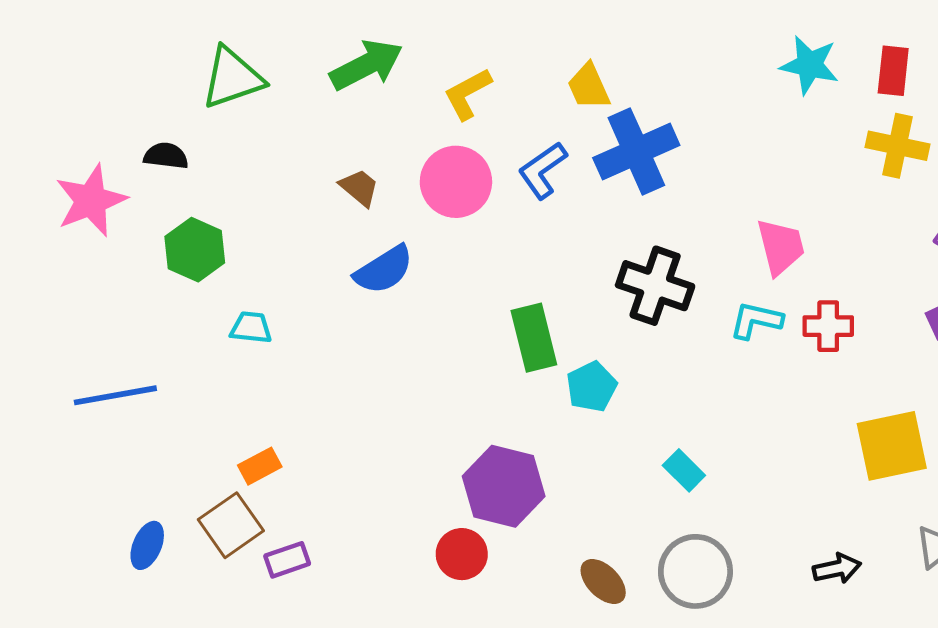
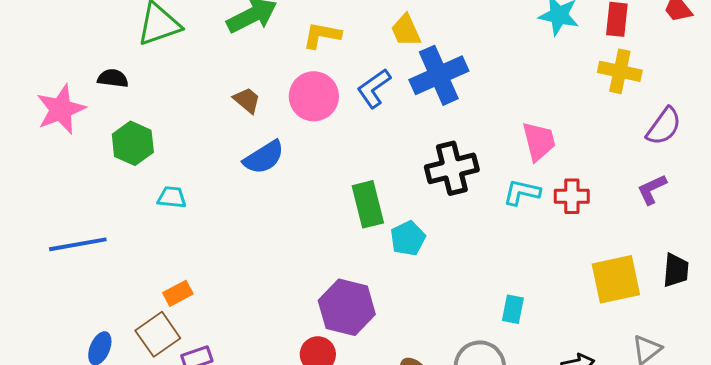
yellow L-shape: (467, 94) -> (322, 35), turned 39
black cross: (655, 286) -> (452, 168), turned -33
cyan rectangle: (684, 470) -> (513, 309), moved, turned 56

